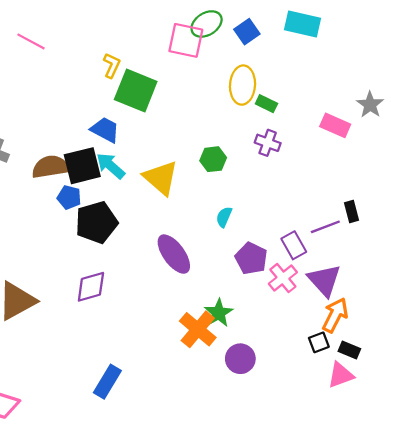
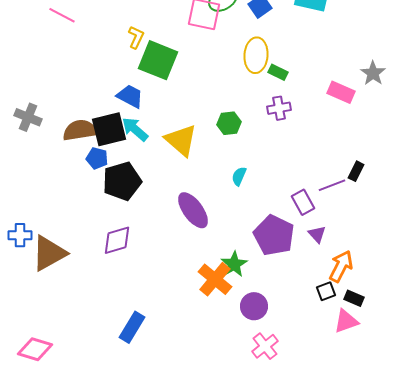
purple cross: (268, 143) -> (279, 108), turned -30
black rectangle: (352, 212) -> (356, 171), turned 42
purple pentagon: (251, 258) -> (274, 235), moved, size x1.4
pink cross: (283, 278) -> (265, 346), moved
purple triangle: (324, 280) -> (317, 234), moved, size x0.6

